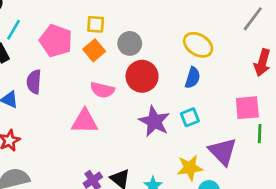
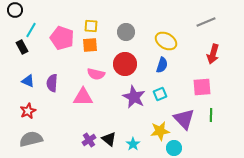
gray line: (253, 19) -> (206, 22), turned 30
gray circle: (130, 43) -> (126, 32), moved
orange square: (94, 50) -> (90, 45), turned 35
purple semicircle: (34, 82) -> (52, 83), moved
green line: (260, 134) -> (211, 115), moved

